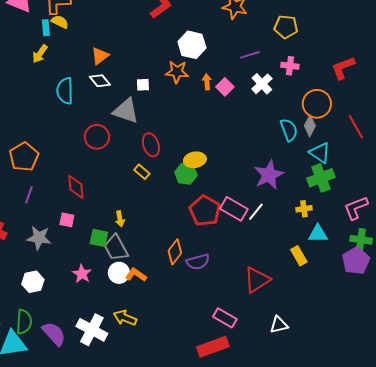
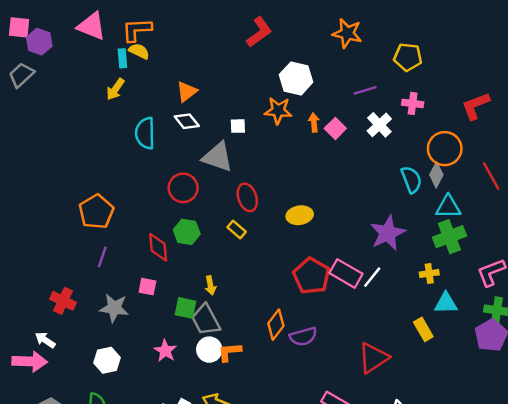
cyan triangle: (320, 153) -> (448, 207), turned -35
green hexagon: (186, 174) -> (187, 232), moved
orange L-shape: (136, 275) -> (229, 352), turned -40

